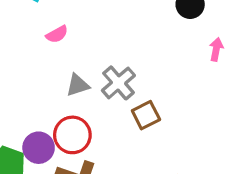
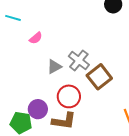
brown square: (146, 115) -> (99, 77), size x1.4
red circle: (72, 135) -> (69, 96), moved

